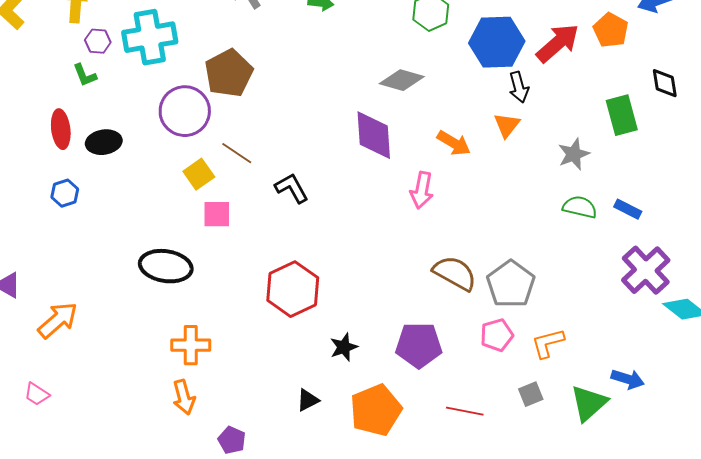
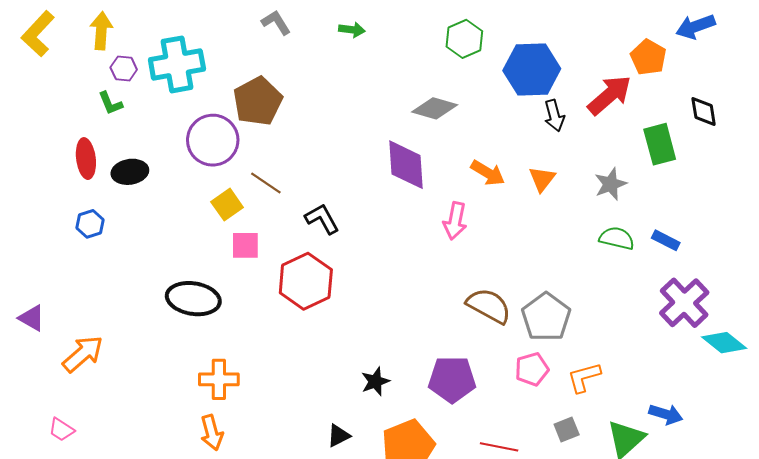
red arrow: (558, 43) -> (610, 95), moved
orange triangle: (507, 125) -> (542, 179), moved
red hexagon: (293, 289) -> (306, 281), moved

